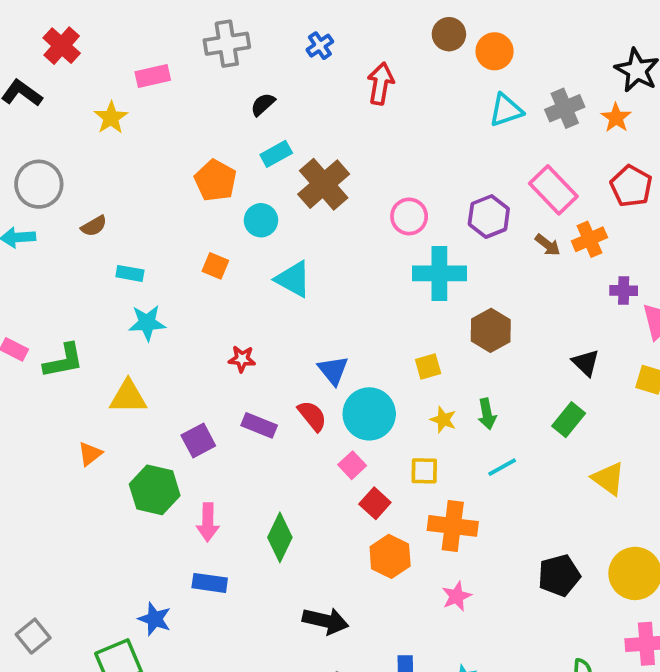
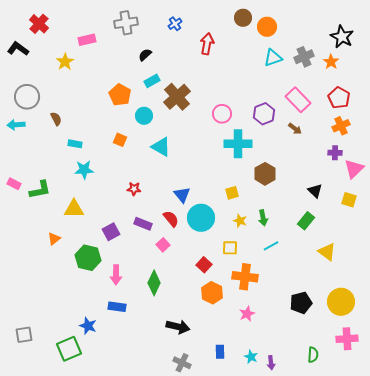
brown semicircle: (94, 226) -> (56, 119), turned -88
orange cross: (589, 239) -> (341, 126), moved
pink square: (352, 465) -> (163, 245), moved
gray square: (33, 636) -> (24, 335), turned 30

